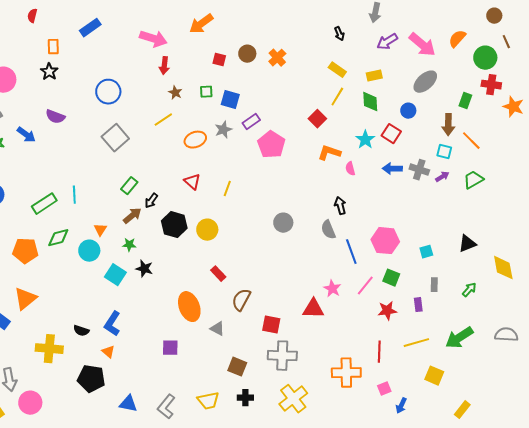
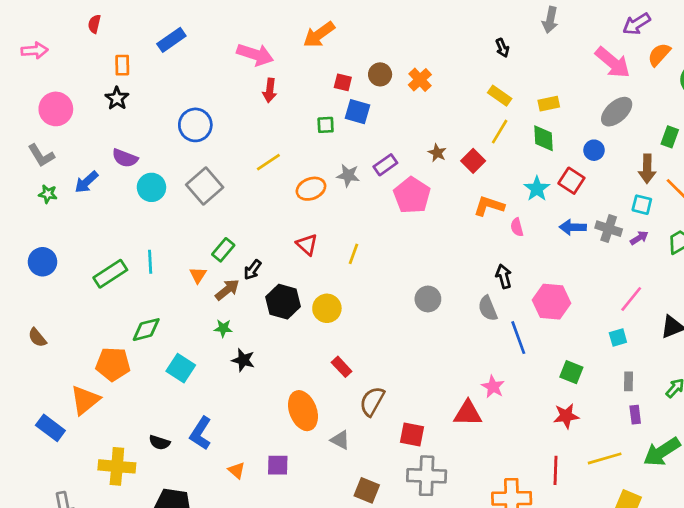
purple arrow: (387, 42) -> (637, 24), moved
brown star: (175, 93) -> (437, 153), moved
blue square: (230, 100) -> (357, 112), moved
gray star: (223, 130) -> (348, 175), turned 30
blue arrow: (26, 135) -> (86, 182), turned 102
orange triangle: (100, 230) -> (198, 275), moved
green diamond: (58, 238) -> (146, 330), moved
pink hexagon: (385, 241) -> (551, 302), moved
orange pentagon: (25, 251) -> (113, 364), moved
cyan circle: (89, 251) -> (151, 187), moved
cyan square: (115, 275) -> (181, 368), moved
pink line: (365, 286) -> (631, 299), moved
purple rectangle: (418, 305) -> (635, 415), moved
orange triangle: (108, 352) -> (237, 470), moved

